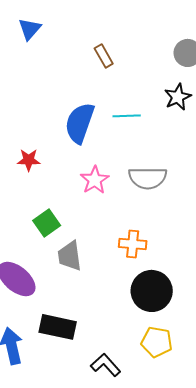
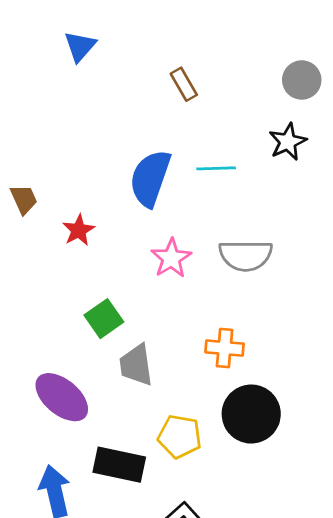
red star: (29, 160) -> (79, 230), turned -30
yellow pentagon: (157, 342) -> (180, 436), moved

